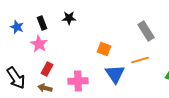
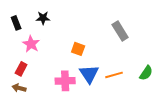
pink star: (39, 44) -> (31, 44), moved
orange line: (140, 60) -> (114, 75), moved
pink cross: (78, 81) -> (65, 81), moved

